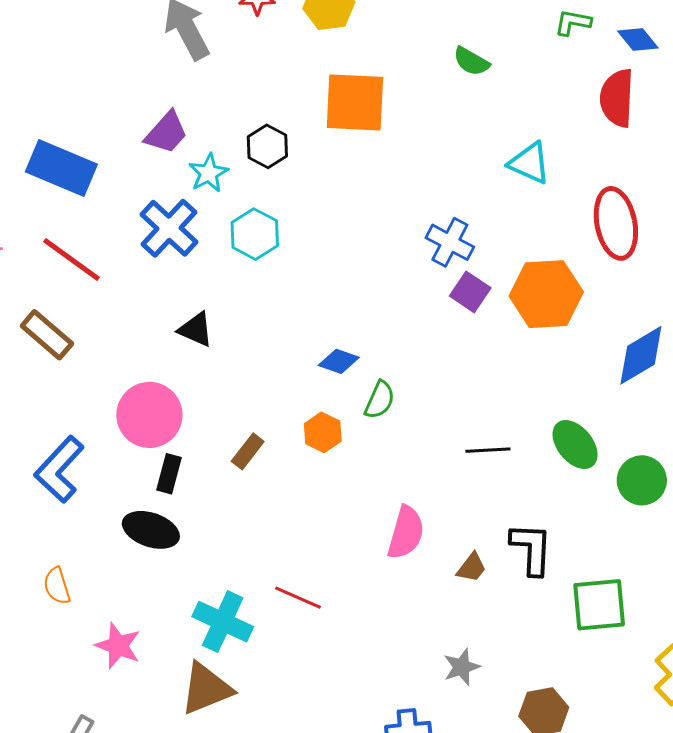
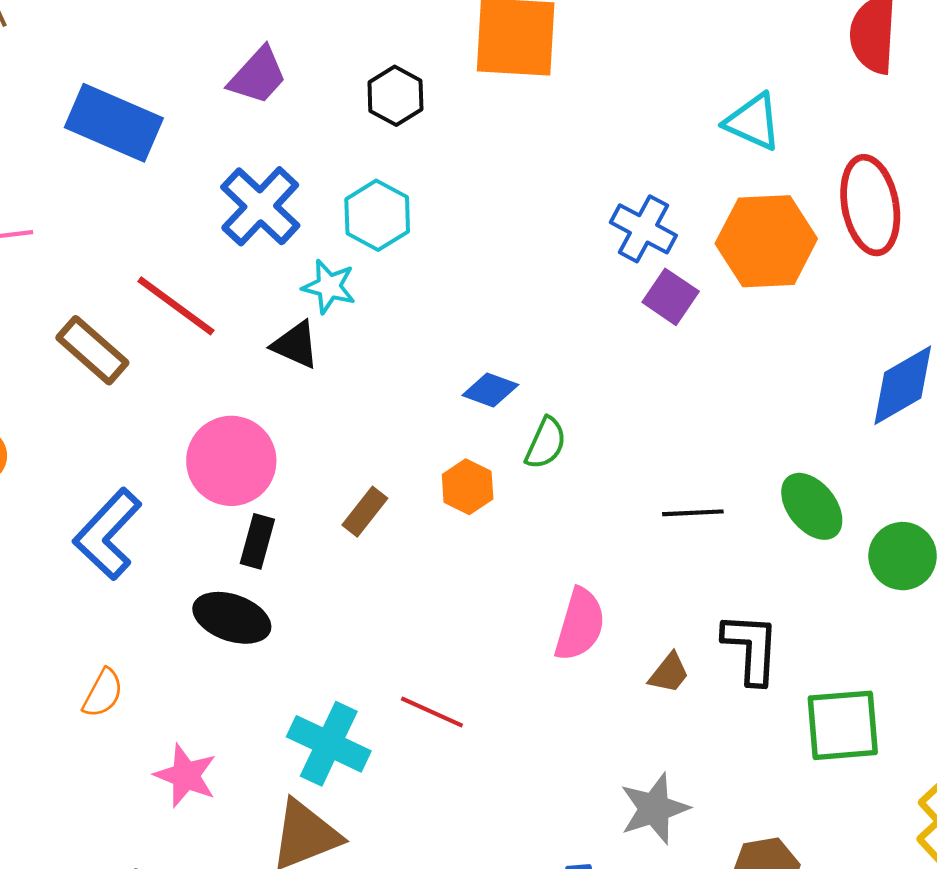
cyan star: (209, 173) -> (329, 287), moved, turned -30
red line: (71, 259) -> (176, 306), moved
orange hexagon: (546, 294) -> (766, 241), moved
orange semicircle: (57, 586) -> (103, 693), turned -135
gray star: (462, 667) -> (654, 809), size x1.4

